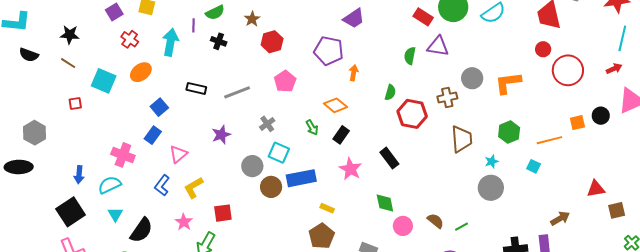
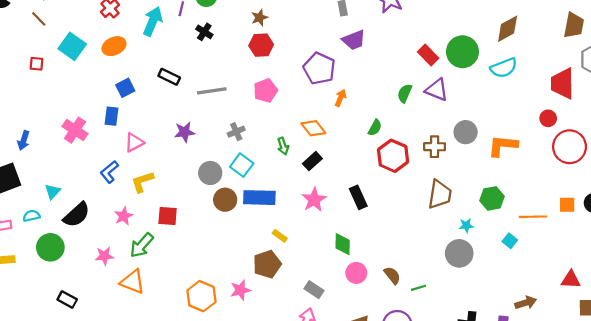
brown star: (252, 19) -> (259, 18), moved
blue rectangle: (153, 135) -> (112, 116), turned -42
cyan semicircle: (110, 185) -> (31, 216), moved, size x0.7

